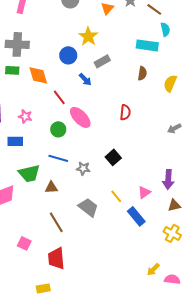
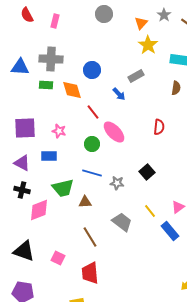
yellow star: (88, 36) -> (148, 45), moved
blue circle: (68, 55) -> (92, 70), moved

